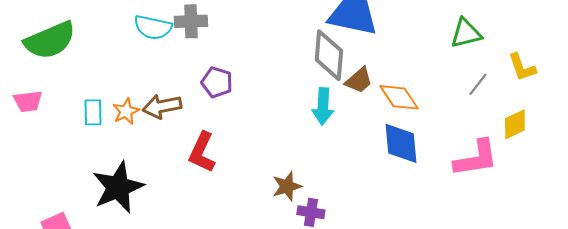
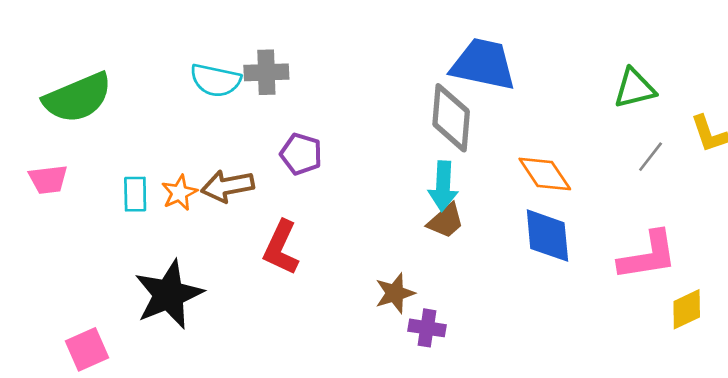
brown trapezoid: (359, 80) -> (446, 221), moved
yellow diamond: (515, 124) -> (687, 309), moved

